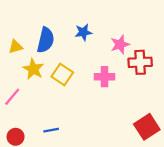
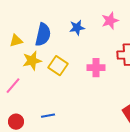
pink star: (120, 44) -> (110, 21), moved
yellow star: (33, 69) -> (32, 61), turned 30

